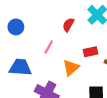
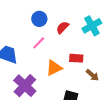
blue circle: (16, 27) -> (39, 19), moved

